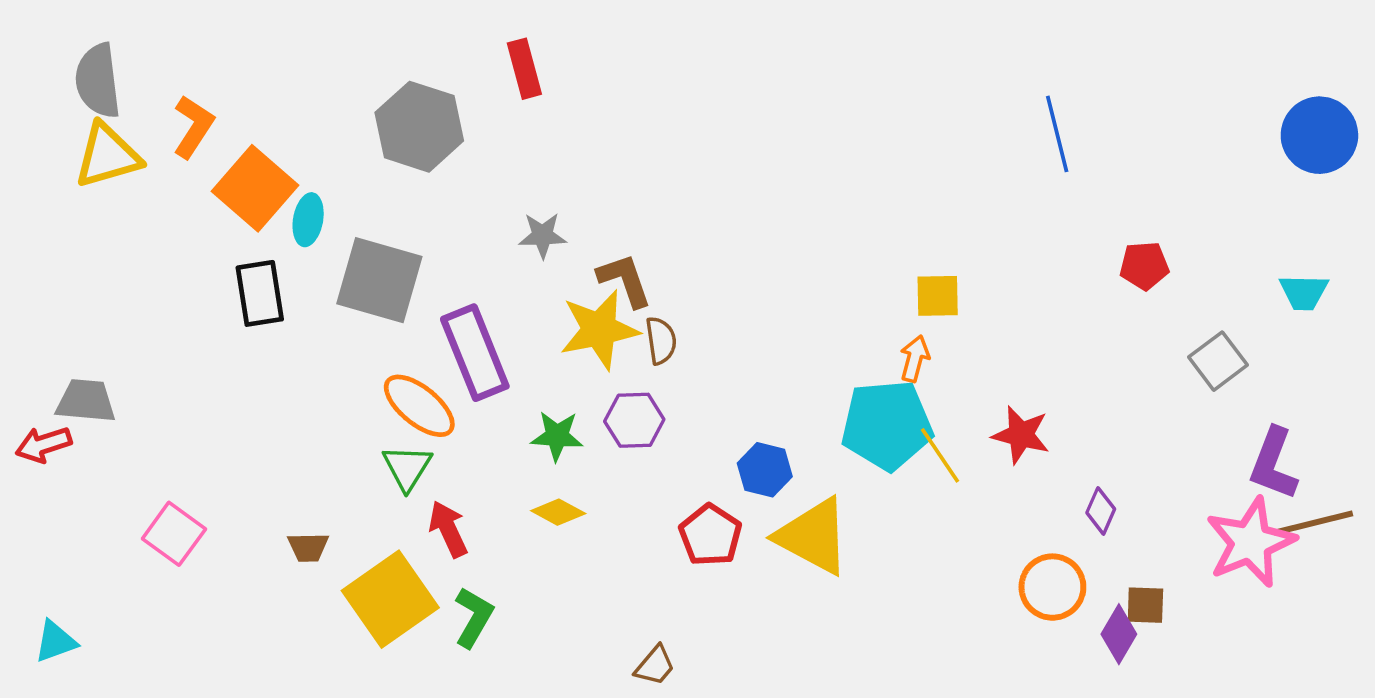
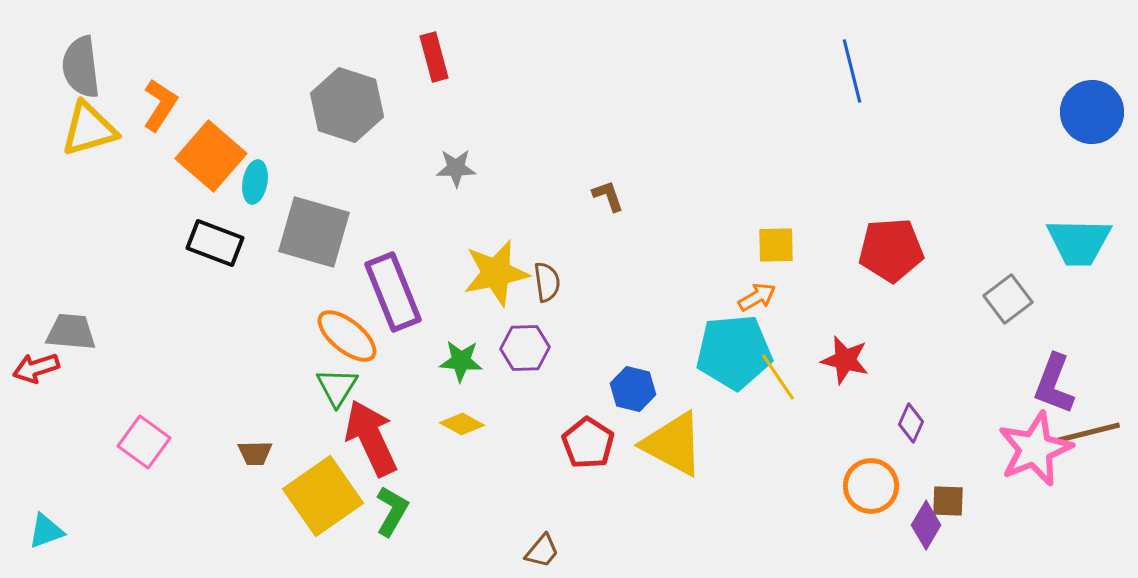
blue line: (1057, 134) -> (852, 71), moved
gray star: (543, 235) -> (456, 168), moved
red pentagon: (1144, 266) -> (891, 250), moved, size x1.6
brown L-shape: (625, 280) -> (608, 196), moved, size x0.7
cyan trapezoid: (1304, 292) -> (1079, 242), size x1.6
black rectangle: (260, 293) -> (215, 243), turned -60
orange arrow: (915, 359) -> (757, 297), turned 45
red arrow: (448, 529) -> (371, 438), size x1.6

